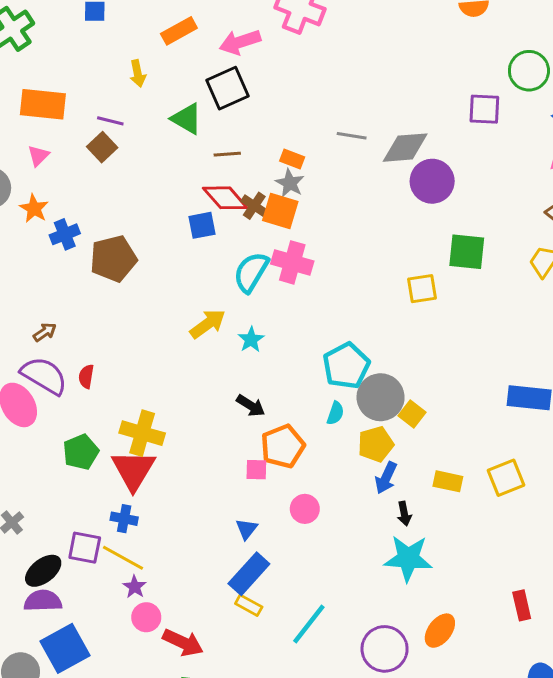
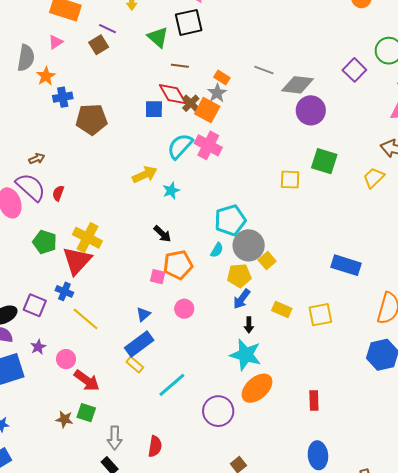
purple square: (484, 109) -> (354, 70), turned 30
green pentagon: (81, 452) -> (45, 242), turned 30
yellow line: (123, 558) -> (86, 319), moved
purple star: (135, 587) -> (38, 347), moved
orange ellipse: (440, 631) -> (257, 388), moved, size x1.4

